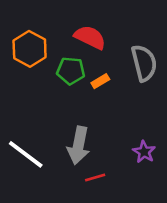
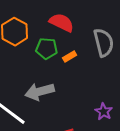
gray arrow: (78, 145) -> (40, 92), moved, turned 64

